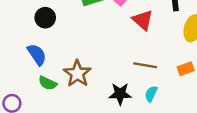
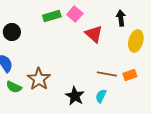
brown line: (145, 65) -> (107, 74), moved
black star: (120, 94) -> (75, 96), turned 30

